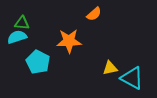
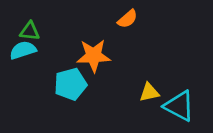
cyan pentagon: (38, 62) -> (70, 84), moved, turned 30

